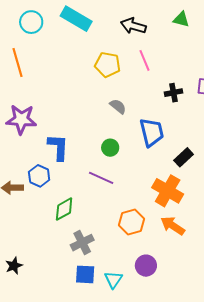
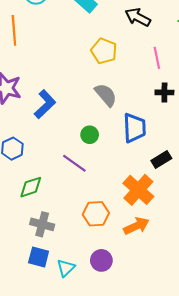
pink line: (144, 60) -> (157, 58), moved
gray semicircle: (118, 106) -> (106, 95), size x1.4
blue L-shape: (58, 147) -> (45, 104), moved, turned 32
orange arrow: (173, 226) -> (136, 226), turned 110
gray cross: (82, 243) -> (42, 224), turned 30

